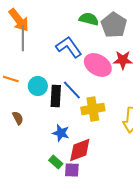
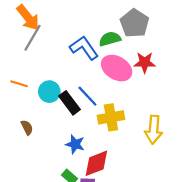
green semicircle: (89, 19) -> (110, 39), moved, turned -30
gray line: (23, 38) -> (33, 38), turned 30
black rectangle: (56, 96) -> (69, 103), turned -40

